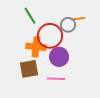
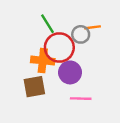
green line: (30, 16) -> (47, 24), moved
pink line: (56, 79) -> (81, 99), moved

